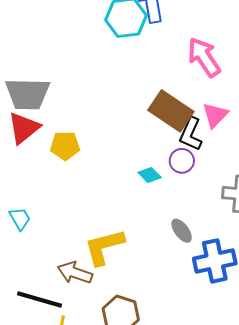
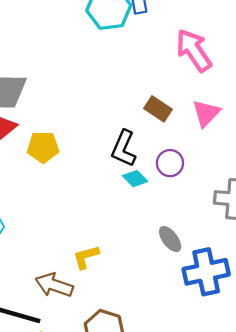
brown rectangle: (171, 111) -> (158, 109), size x0.6
black L-shape: (191, 134) -> (124, 148), moved
yellow L-shape: (104, 247) -> (86, 257), size x0.6

